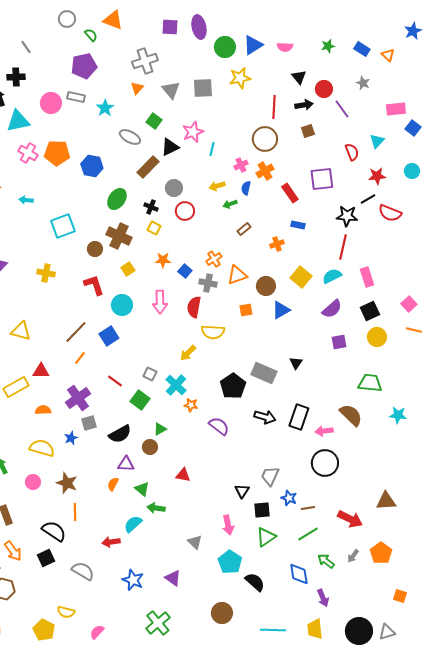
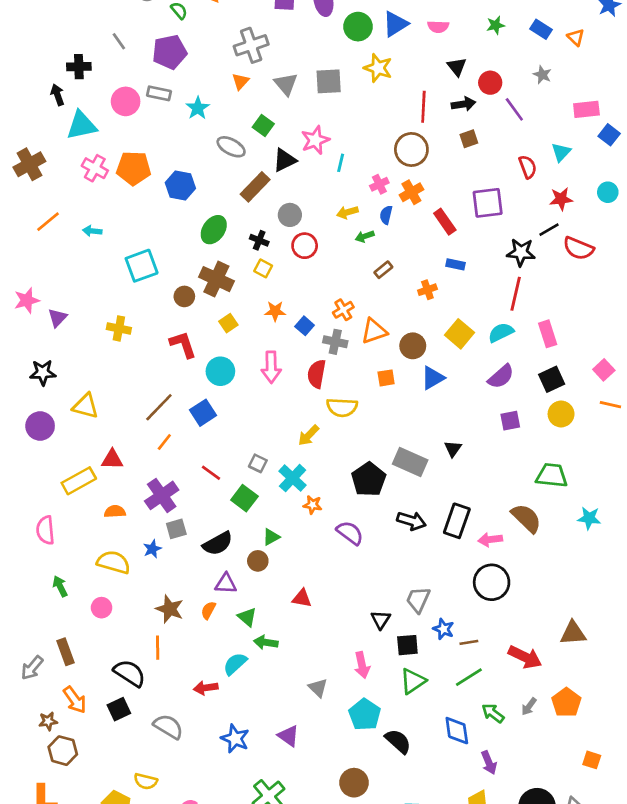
gray line: (26, 47) -> (119, 41), moved
yellow star: (240, 78) -> (378, 68), turned 30
brown star: (67, 483) -> (170, 609), moved

